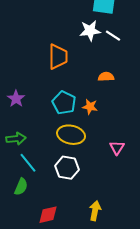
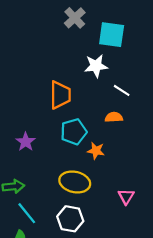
white line: (113, 36) -> (122, 90), moved
purple star: (16, 99) -> (26, 142), moved
cyan pentagon: (64, 103) -> (74, 132), moved, turned 30

